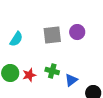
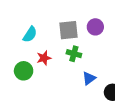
green cross: (52, 71) -> (74, 54), moved
red star: (29, 75) -> (44, 58), moved

